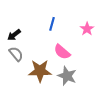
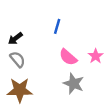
pink star: (87, 29) -> (96, 56), moved
brown star: (40, 71) -> (20, 90), moved

